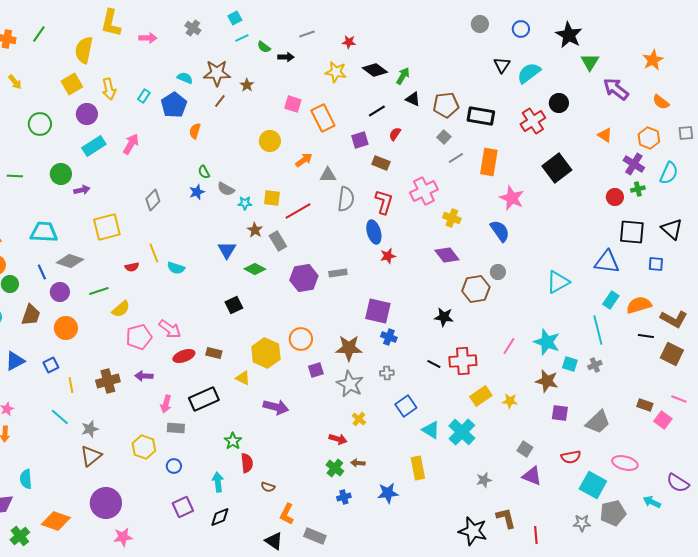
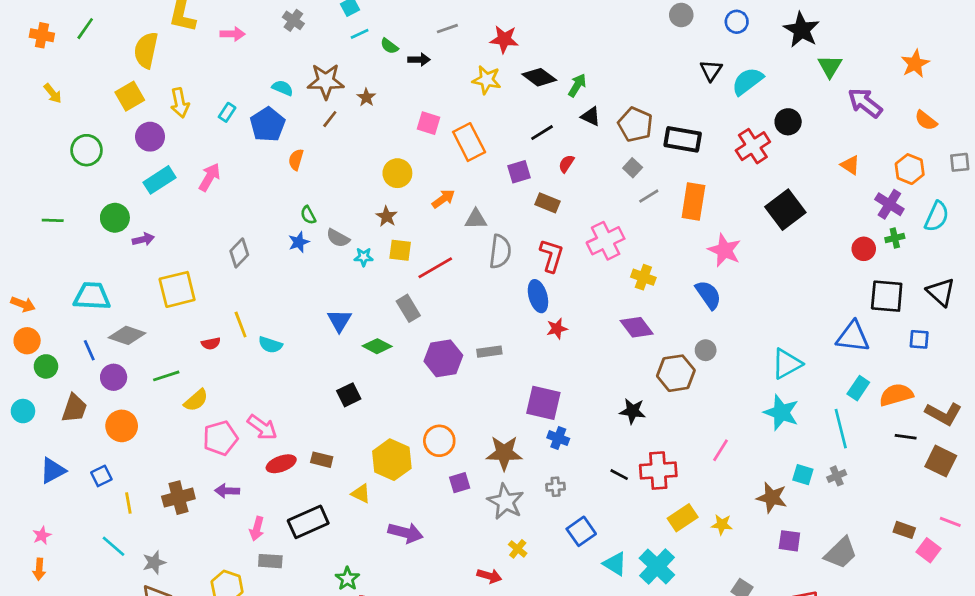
red star: (349, 42) -> (504, 39), size x1.5
brown pentagon: (446, 105) -> (635, 124), turned 30
brown star: (255, 230) -> (387, 216), moved
cyan star: (547, 342) -> (781, 412), moved

